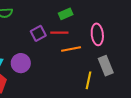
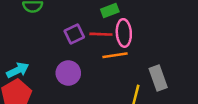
pink ellipse: (97, 34) -> (124, 33), moved
purple circle: (21, 63) -> (68, 73), moved

